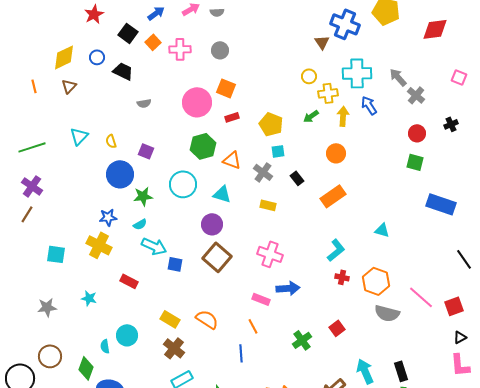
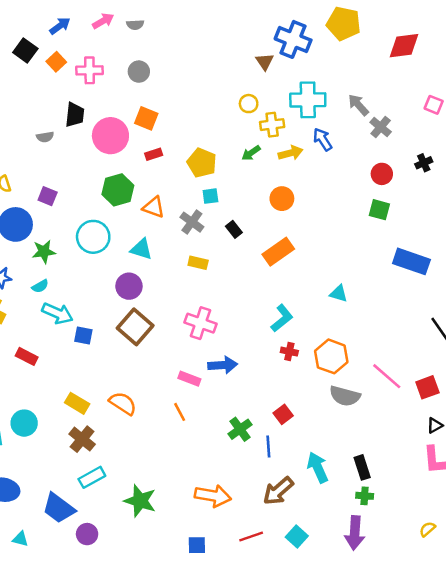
black trapezoid: (123, 71) -> (75, 115), moved, turned 70
yellow arrow: (343, 116) -> (291, 153), turned 72
blue line: (241, 353) -> (268, 446), moved

